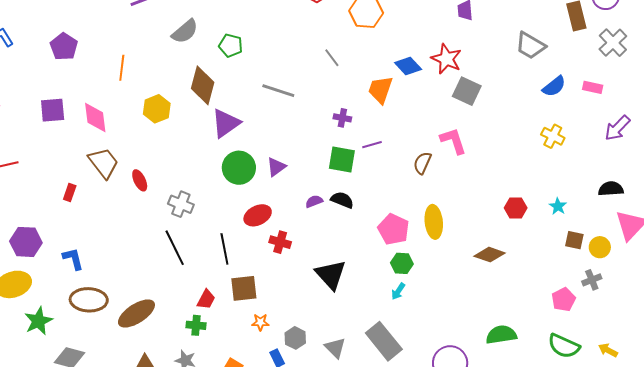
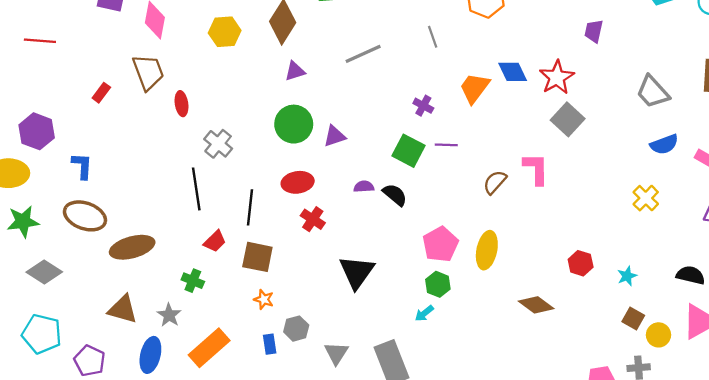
gray line: (278, 91) -> (363, 54), turned -60
purple triangle: (226, 123) -> (295, 71), size x0.6
red trapezoid: (206, 299) -> (215, 241), moved

